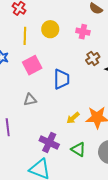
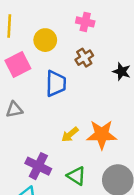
yellow circle: (50, 29) -> (45, 40), moved
brown cross: (93, 59) -> (84, 58), moved

